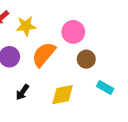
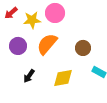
pink circle: (73, 32) -> (55, 13), moved

